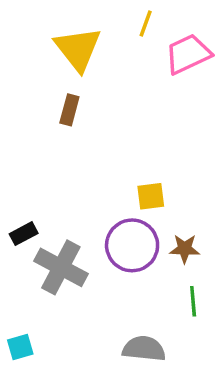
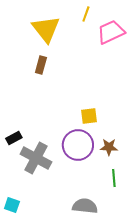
cyan square: (20, 347) -> (12, 205), turned 35

